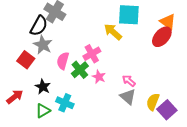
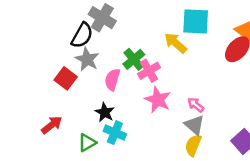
green cross: (80, 70) -> (134, 59), moved
pink star: (99, 77) -> (158, 100), size x1.5
black star: (43, 87) -> (105, 112), moved
yellow semicircle: (153, 102) -> (193, 145), moved

